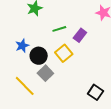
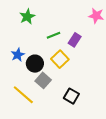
black square: (95, 92) -> (71, 96), moved

